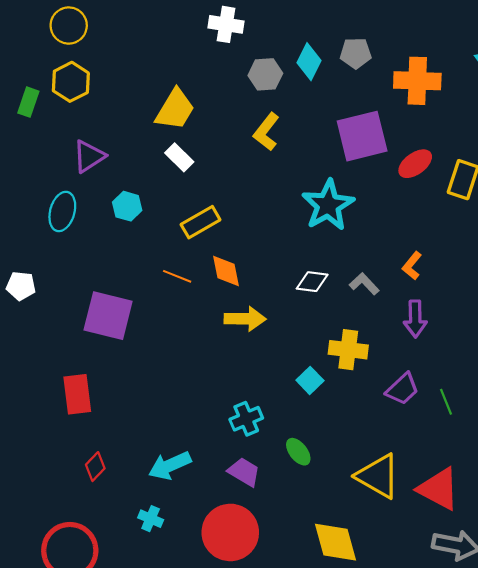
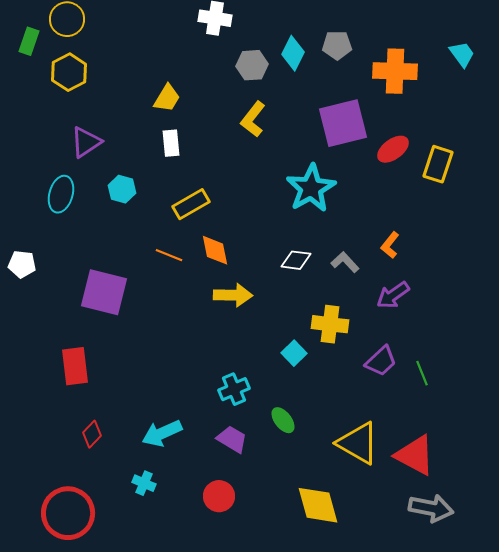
green rectangle: (28, 102) -> (29, 41), moved
yellow trapezoid: (175, 109) -> (167, 98), size x0.7
white rectangle: (179, 157) -> (171, 143), turned 40
purple arrow: (415, 319) -> (393, 295), turned 56
red circle: (230, 532) -> (219, 496), size x0.6

